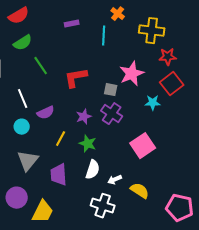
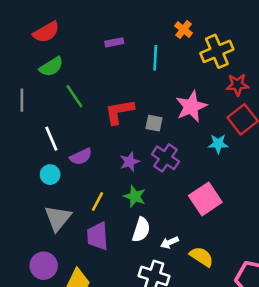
orange cross: (118, 14) -> (184, 30), moved
yellow cross: (152, 31) -> (217, 51), turned -30
gray square: (111, 90) -> (154, 123), moved
yellow line: (61, 139) -> (98, 201), moved

